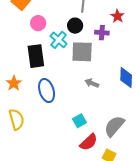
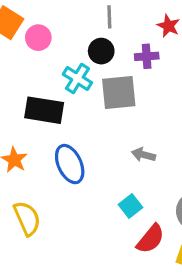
pink circle: (38, 23) -> (38, 38), moved
black rectangle: (36, 56) -> (44, 110), turned -65
gray arrow: (92, 83) -> (144, 155), moved

